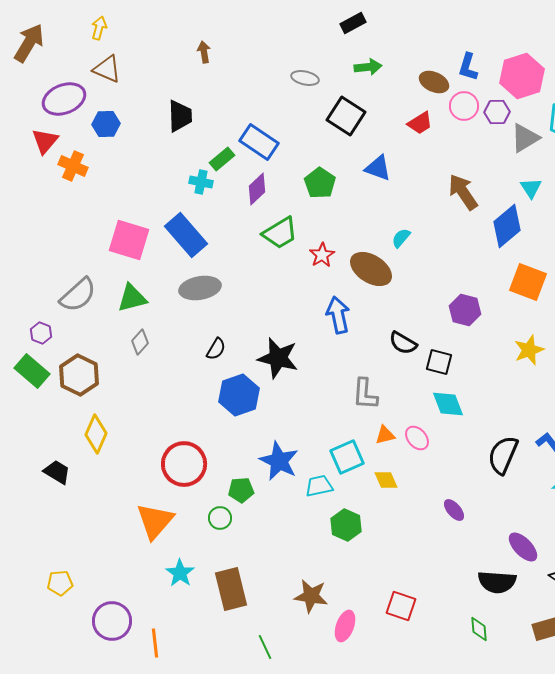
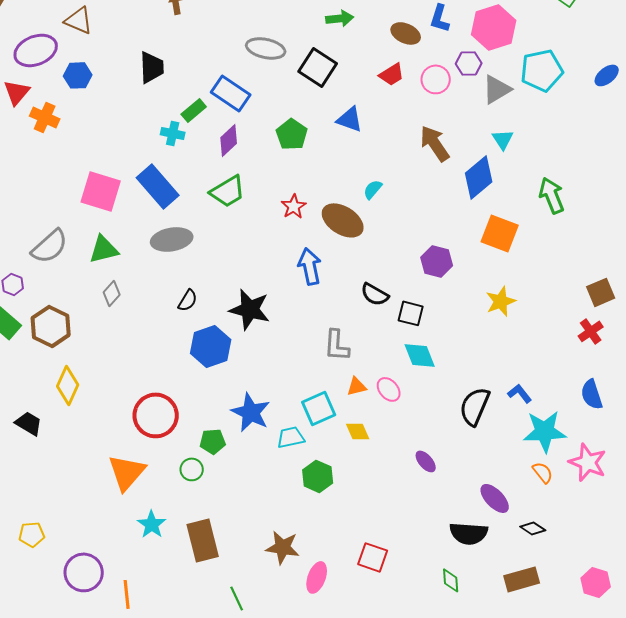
gray ellipse: (305, 78) -> (266, 48), moved, size x1.4
pink circle: (464, 106) -> (436, 79), moved
green trapezoid: (280, 233) -> (228, 191), moved

